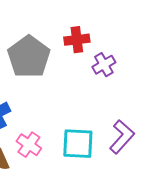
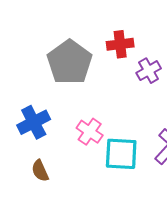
pink cross: (29, 145) -> (90, 132), moved

